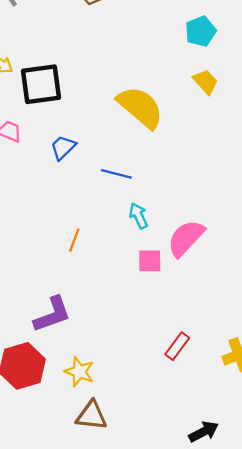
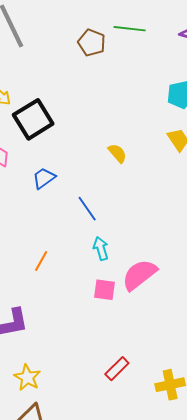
black square: (41, 84) -> (33, 119), turned -33
yellow semicircle: (140, 107) -> (117, 153), size x0.5
blue line: (116, 174) -> (87, 209), turned 32

